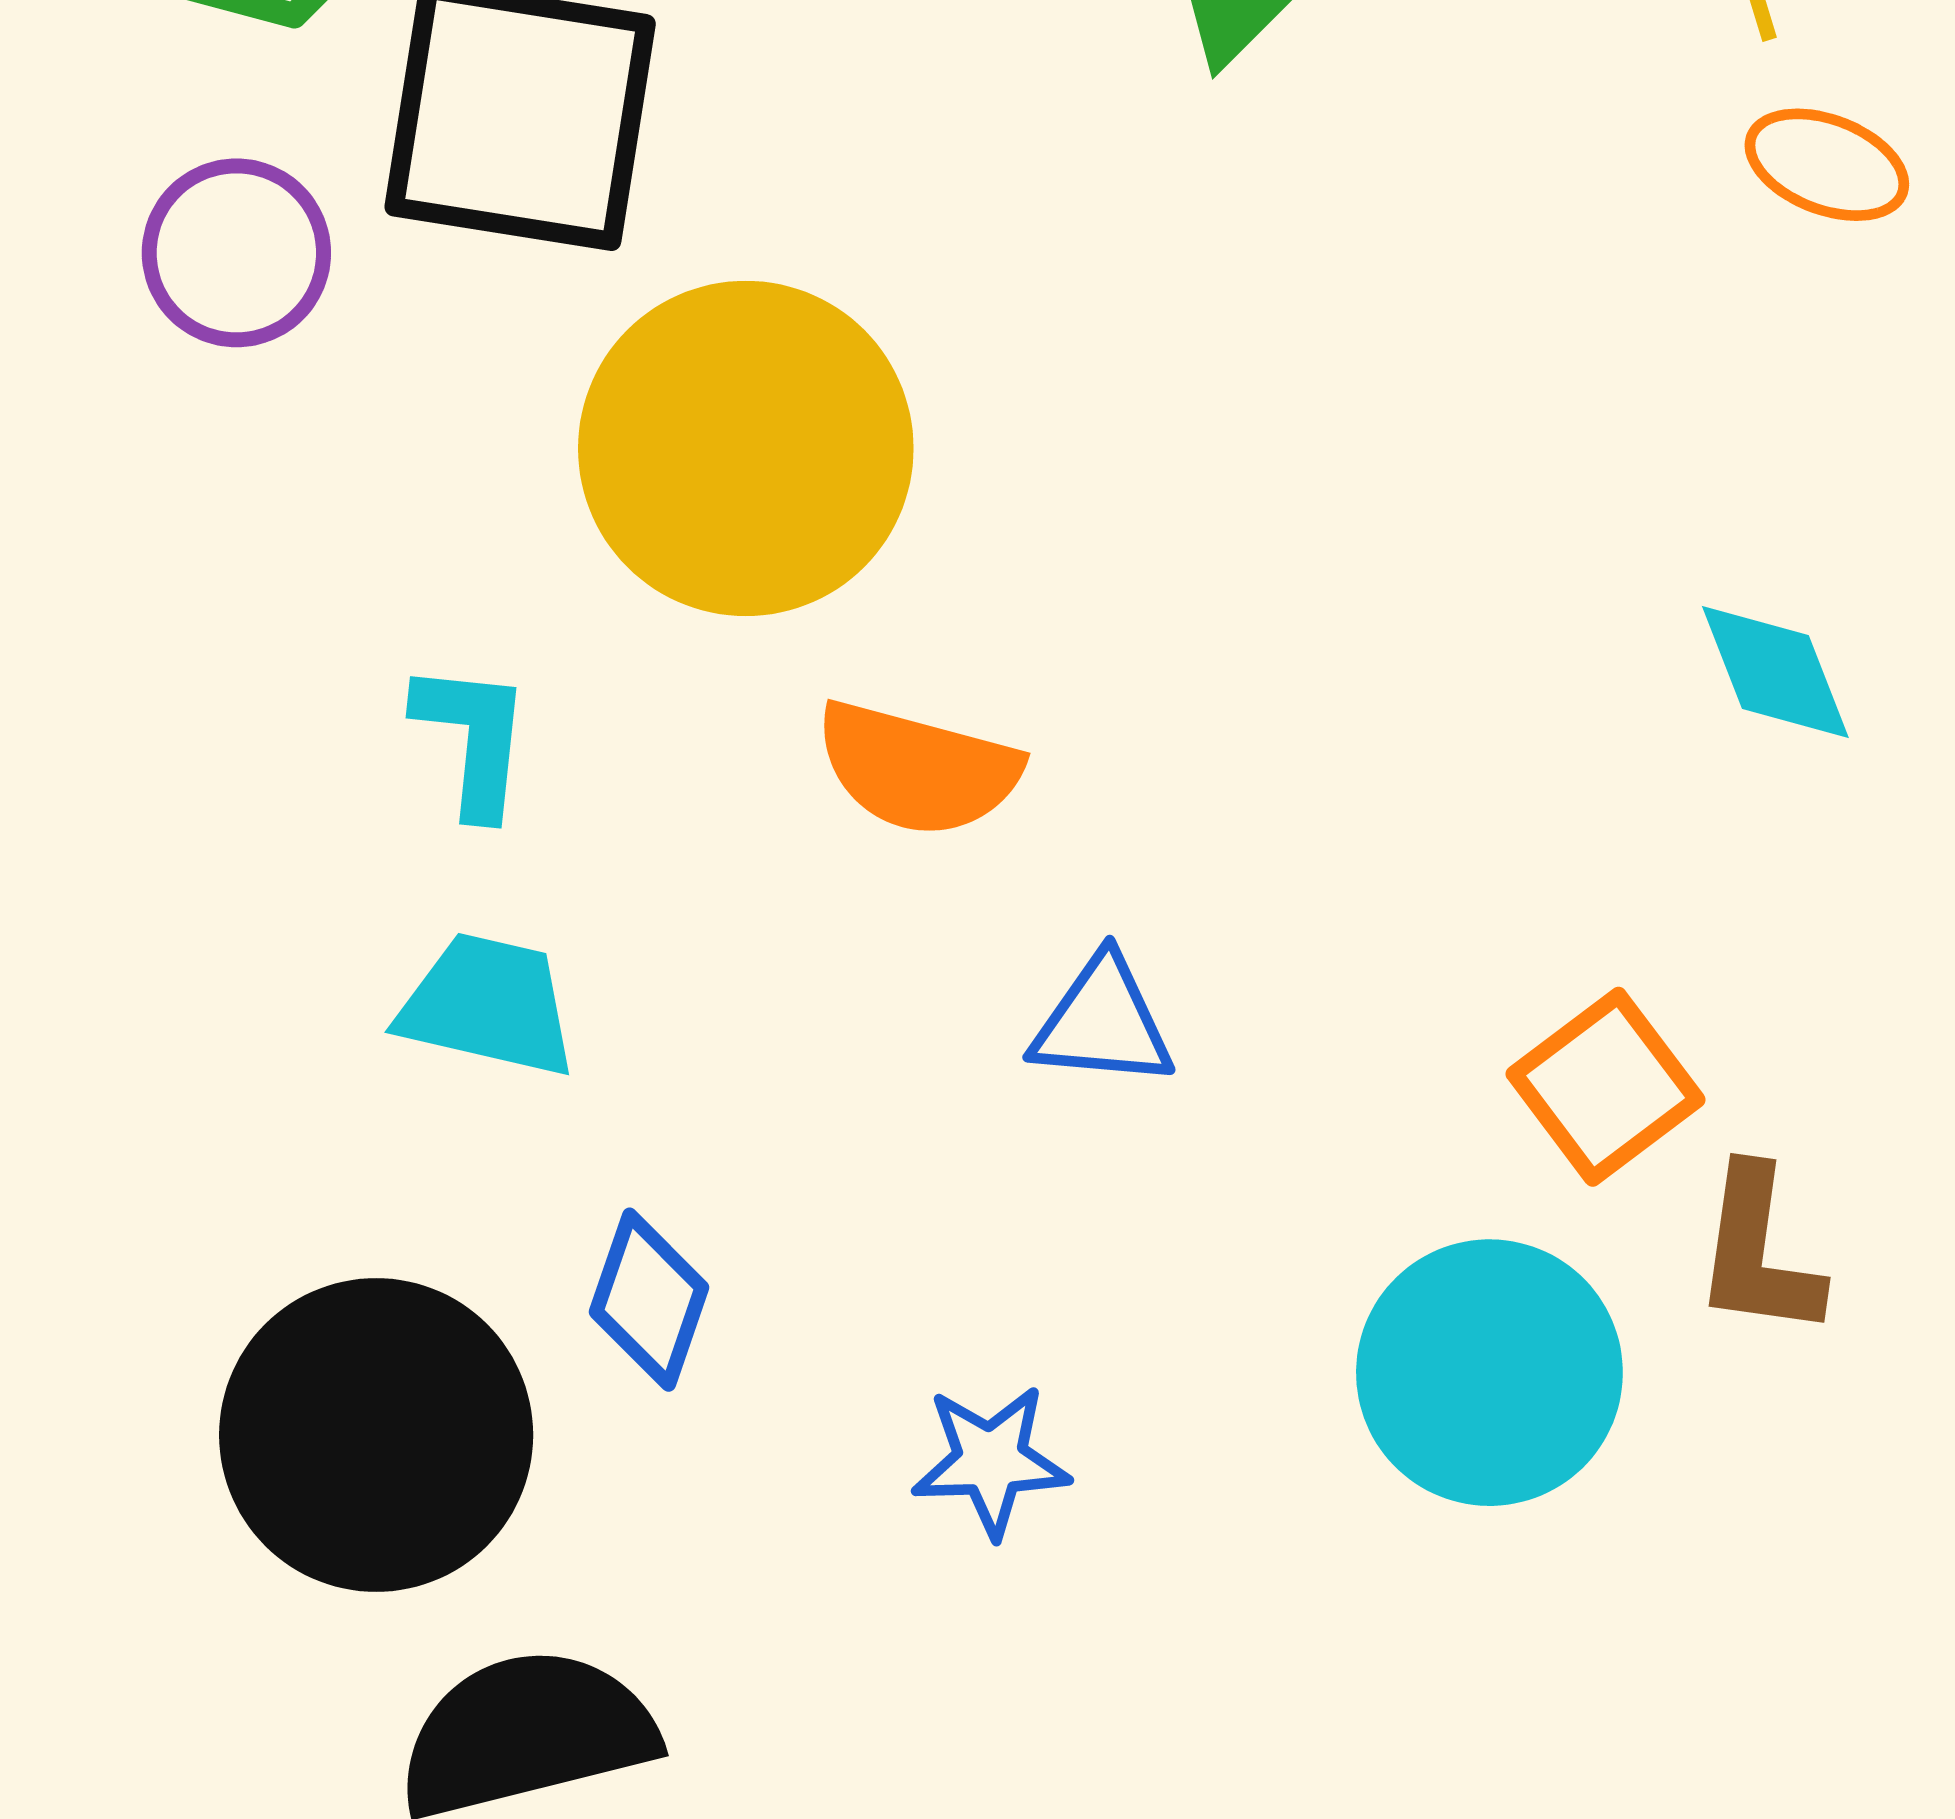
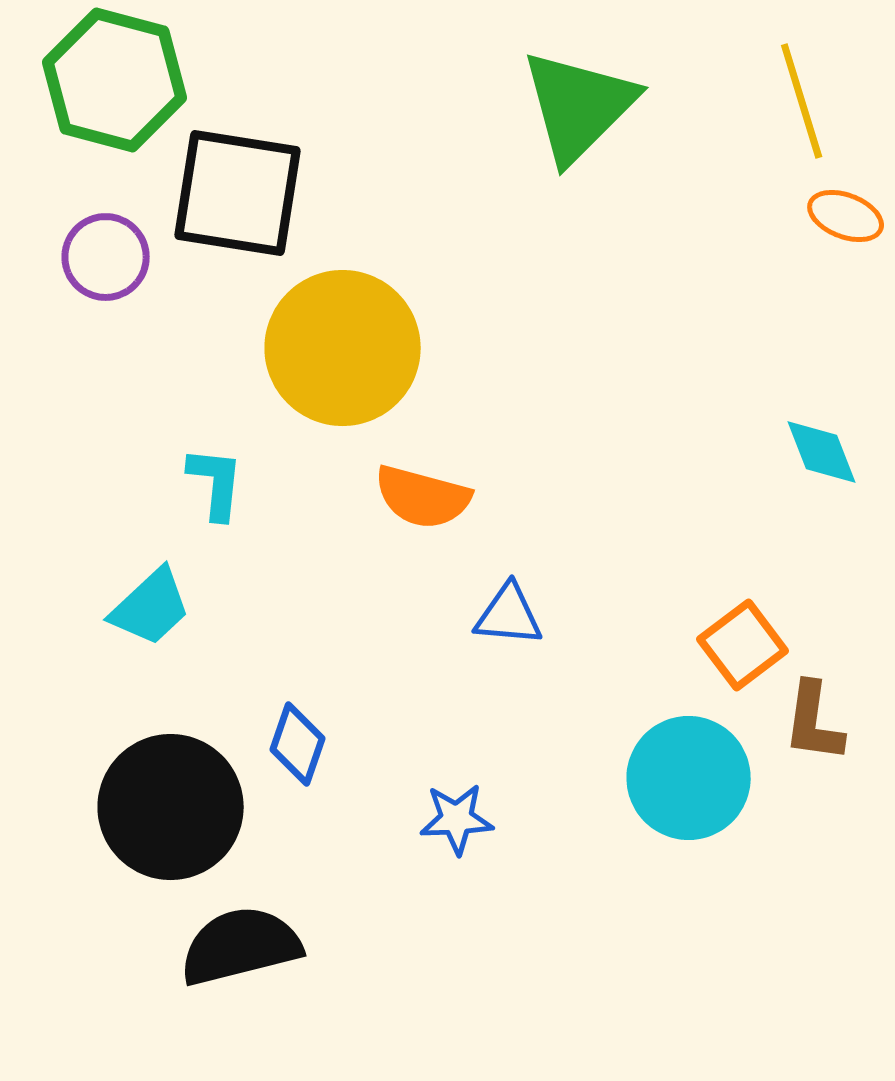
cyan trapezoid: (488, 1005) -> (151, 607), moved, turned 124

